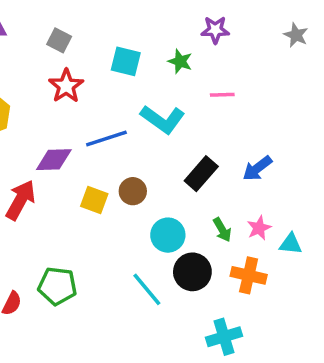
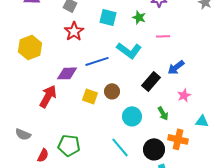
blue arrow: (257, 168) -> (176, 67), moved
pink star: (259, 228) -> (184, 95), moved
black circle: (192, 272) -> (154, 149), moved

